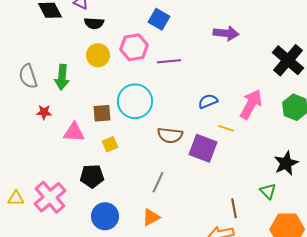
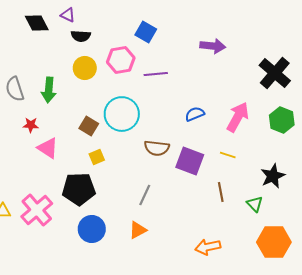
brown square: (102, 113) -> (89, 126), turned 36
yellow line: (226, 128) -> (228, 155), moved
pink triangle: (74, 132) -> (48, 148), moved, turned 30
black pentagon: (92, 176) -> (79, 189), size x1.4
brown line: (234, 208) -> (221, 192), moved

